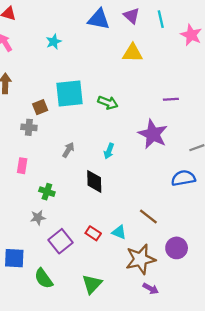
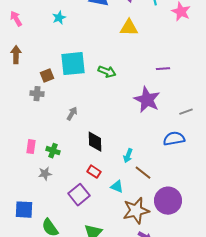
cyan arrow: (109, 151) -> (128, 156), moved
pink rectangle: (22, 166) -> (31, 147), moved
red rectangle: (93, 233) -> (94, 172), moved
purple square: (60, 241) -> (79, 195), moved
purple circle: (177, 248) -> (168, 201), size x1.4

